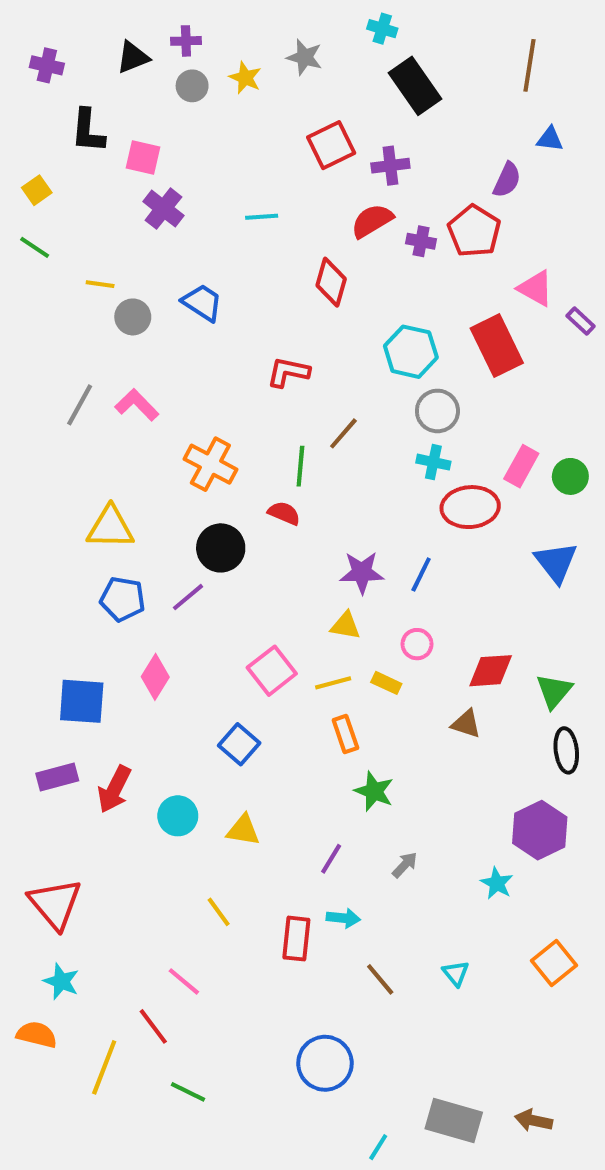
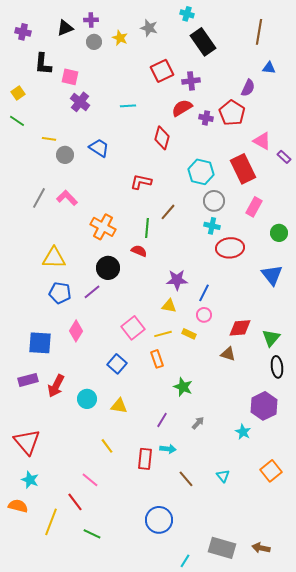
pink rectangle: (521, 466) -> (254, 207), moved
blue line: (421, 575) -> (204, 293), moved
orange rectangle: (345, 734) -> (157, 359), moved

